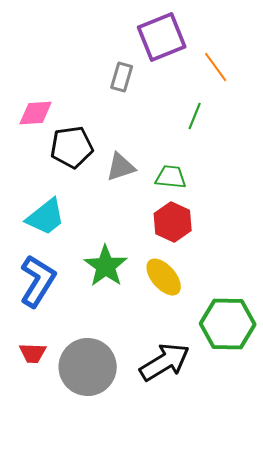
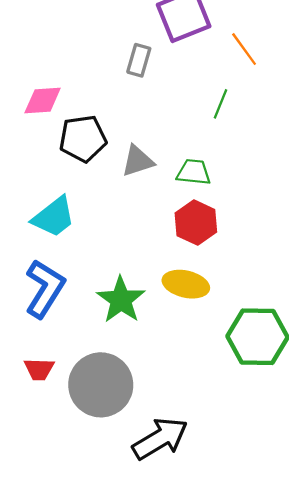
green star: (106, 266) -> (121, 300), moved
yellow ellipse: (164, 277) -> (186, 284), turned -36
black arrow: (165, 362) -> (160, 439), moved

